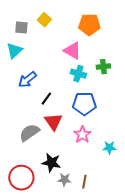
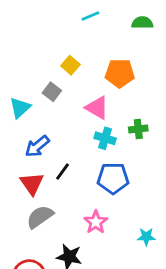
yellow square: (44, 20) -> (70, 65), moved
gray square: (21, 28) -> (52, 92), moved, turned 32
red triangle: (53, 122) -> (32, 184), moved
pink star: (82, 135) -> (96, 222), moved

